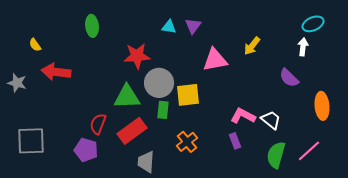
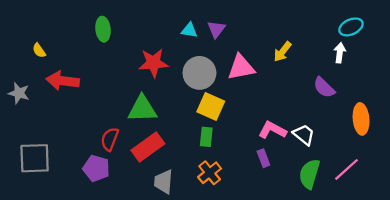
gray circle: (159, 83) -> (199, 73), moved
yellow square: (188, 95) -> (211, 107), turned 30
green rectangle: (163, 110) -> (206, 137), moved
orange cross: (187, 142) -> (210, 173), moved

